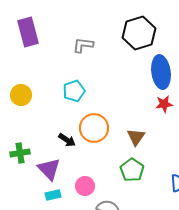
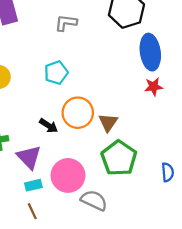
brown triangle: (136, 137) -> (108, 122), moved
green pentagon: (132, 170) -> (119, 158), size x1.4
pink circle: (85, 186) -> (68, 175), size x1.6

